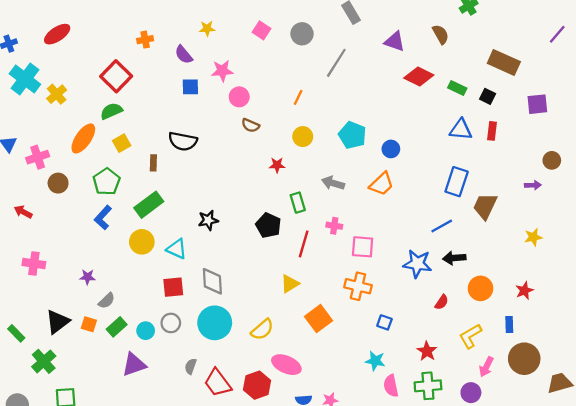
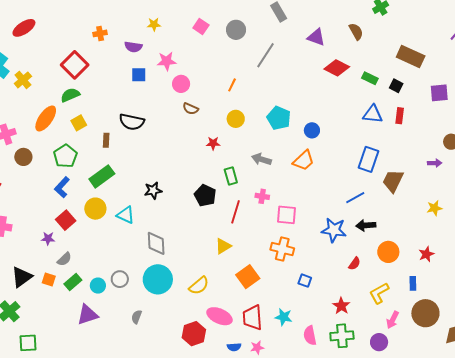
purple semicircle: (184, 55) -> (133, 47), turned -42
red square: (173, 287) -> (66, 220), moved, turned -36
cyan star: (375, 361) -> (284, 317), moved
red trapezoid: (218, 383) -> (253, 318), moved, turned 32

